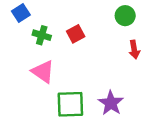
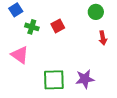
pink triangle: (43, 72) -> (20, 55), moved
purple star: (111, 103) -> (85, 79), turned 30

